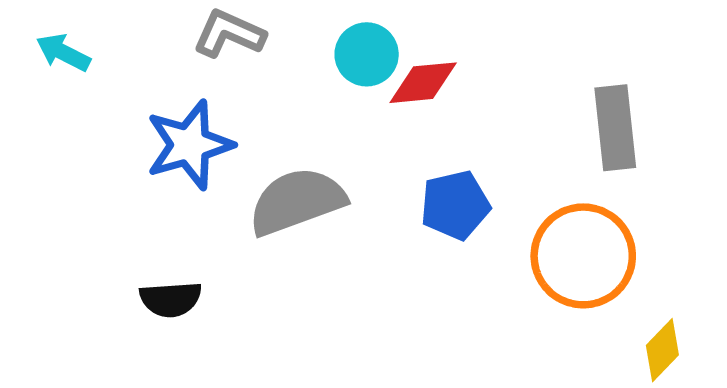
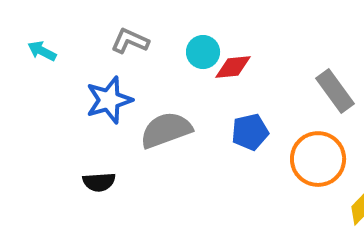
gray rectangle: (615, 128) -> (335, 91), turned -30

